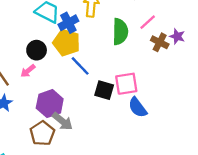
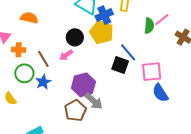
pink line: (148, 22) -> (162, 20), moved
green semicircle: (120, 32) -> (149, 26), size x0.7
blue line: (80, 66) -> (128, 52), moved
black square: (104, 90) -> (120, 65), moved

